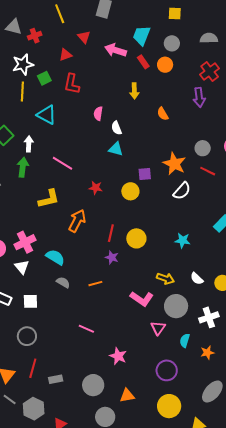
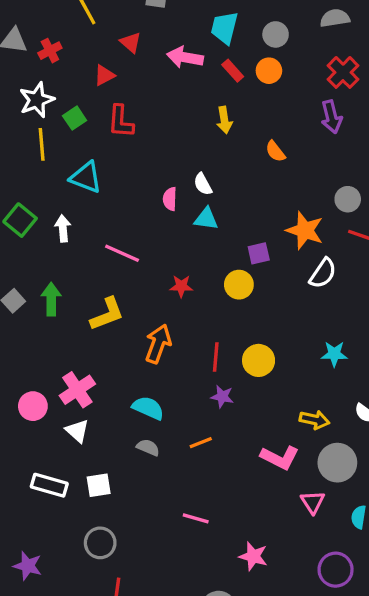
pink semicircle: (98, 113) -> (170, 199), moved
green arrow: (23, 167) -> (51, 299), moved
cyan semicircle: (55, 257) -> (148, 408), moved

